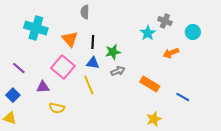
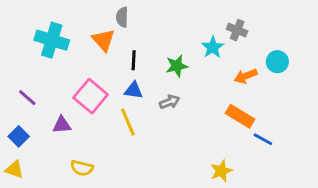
cyan circle: (193, 32) -> (277, 62), moved
orange triangle: (70, 39) -> (103, 40), moved
green star: (113, 52) -> (177, 66), moved
orange rectangle: (150, 84) -> (240, 116), moved
yellow semicircle: (57, 108) -> (82, 168), moved

